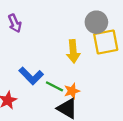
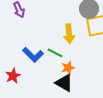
green line: (54, 86) -> (55, 53), moved

